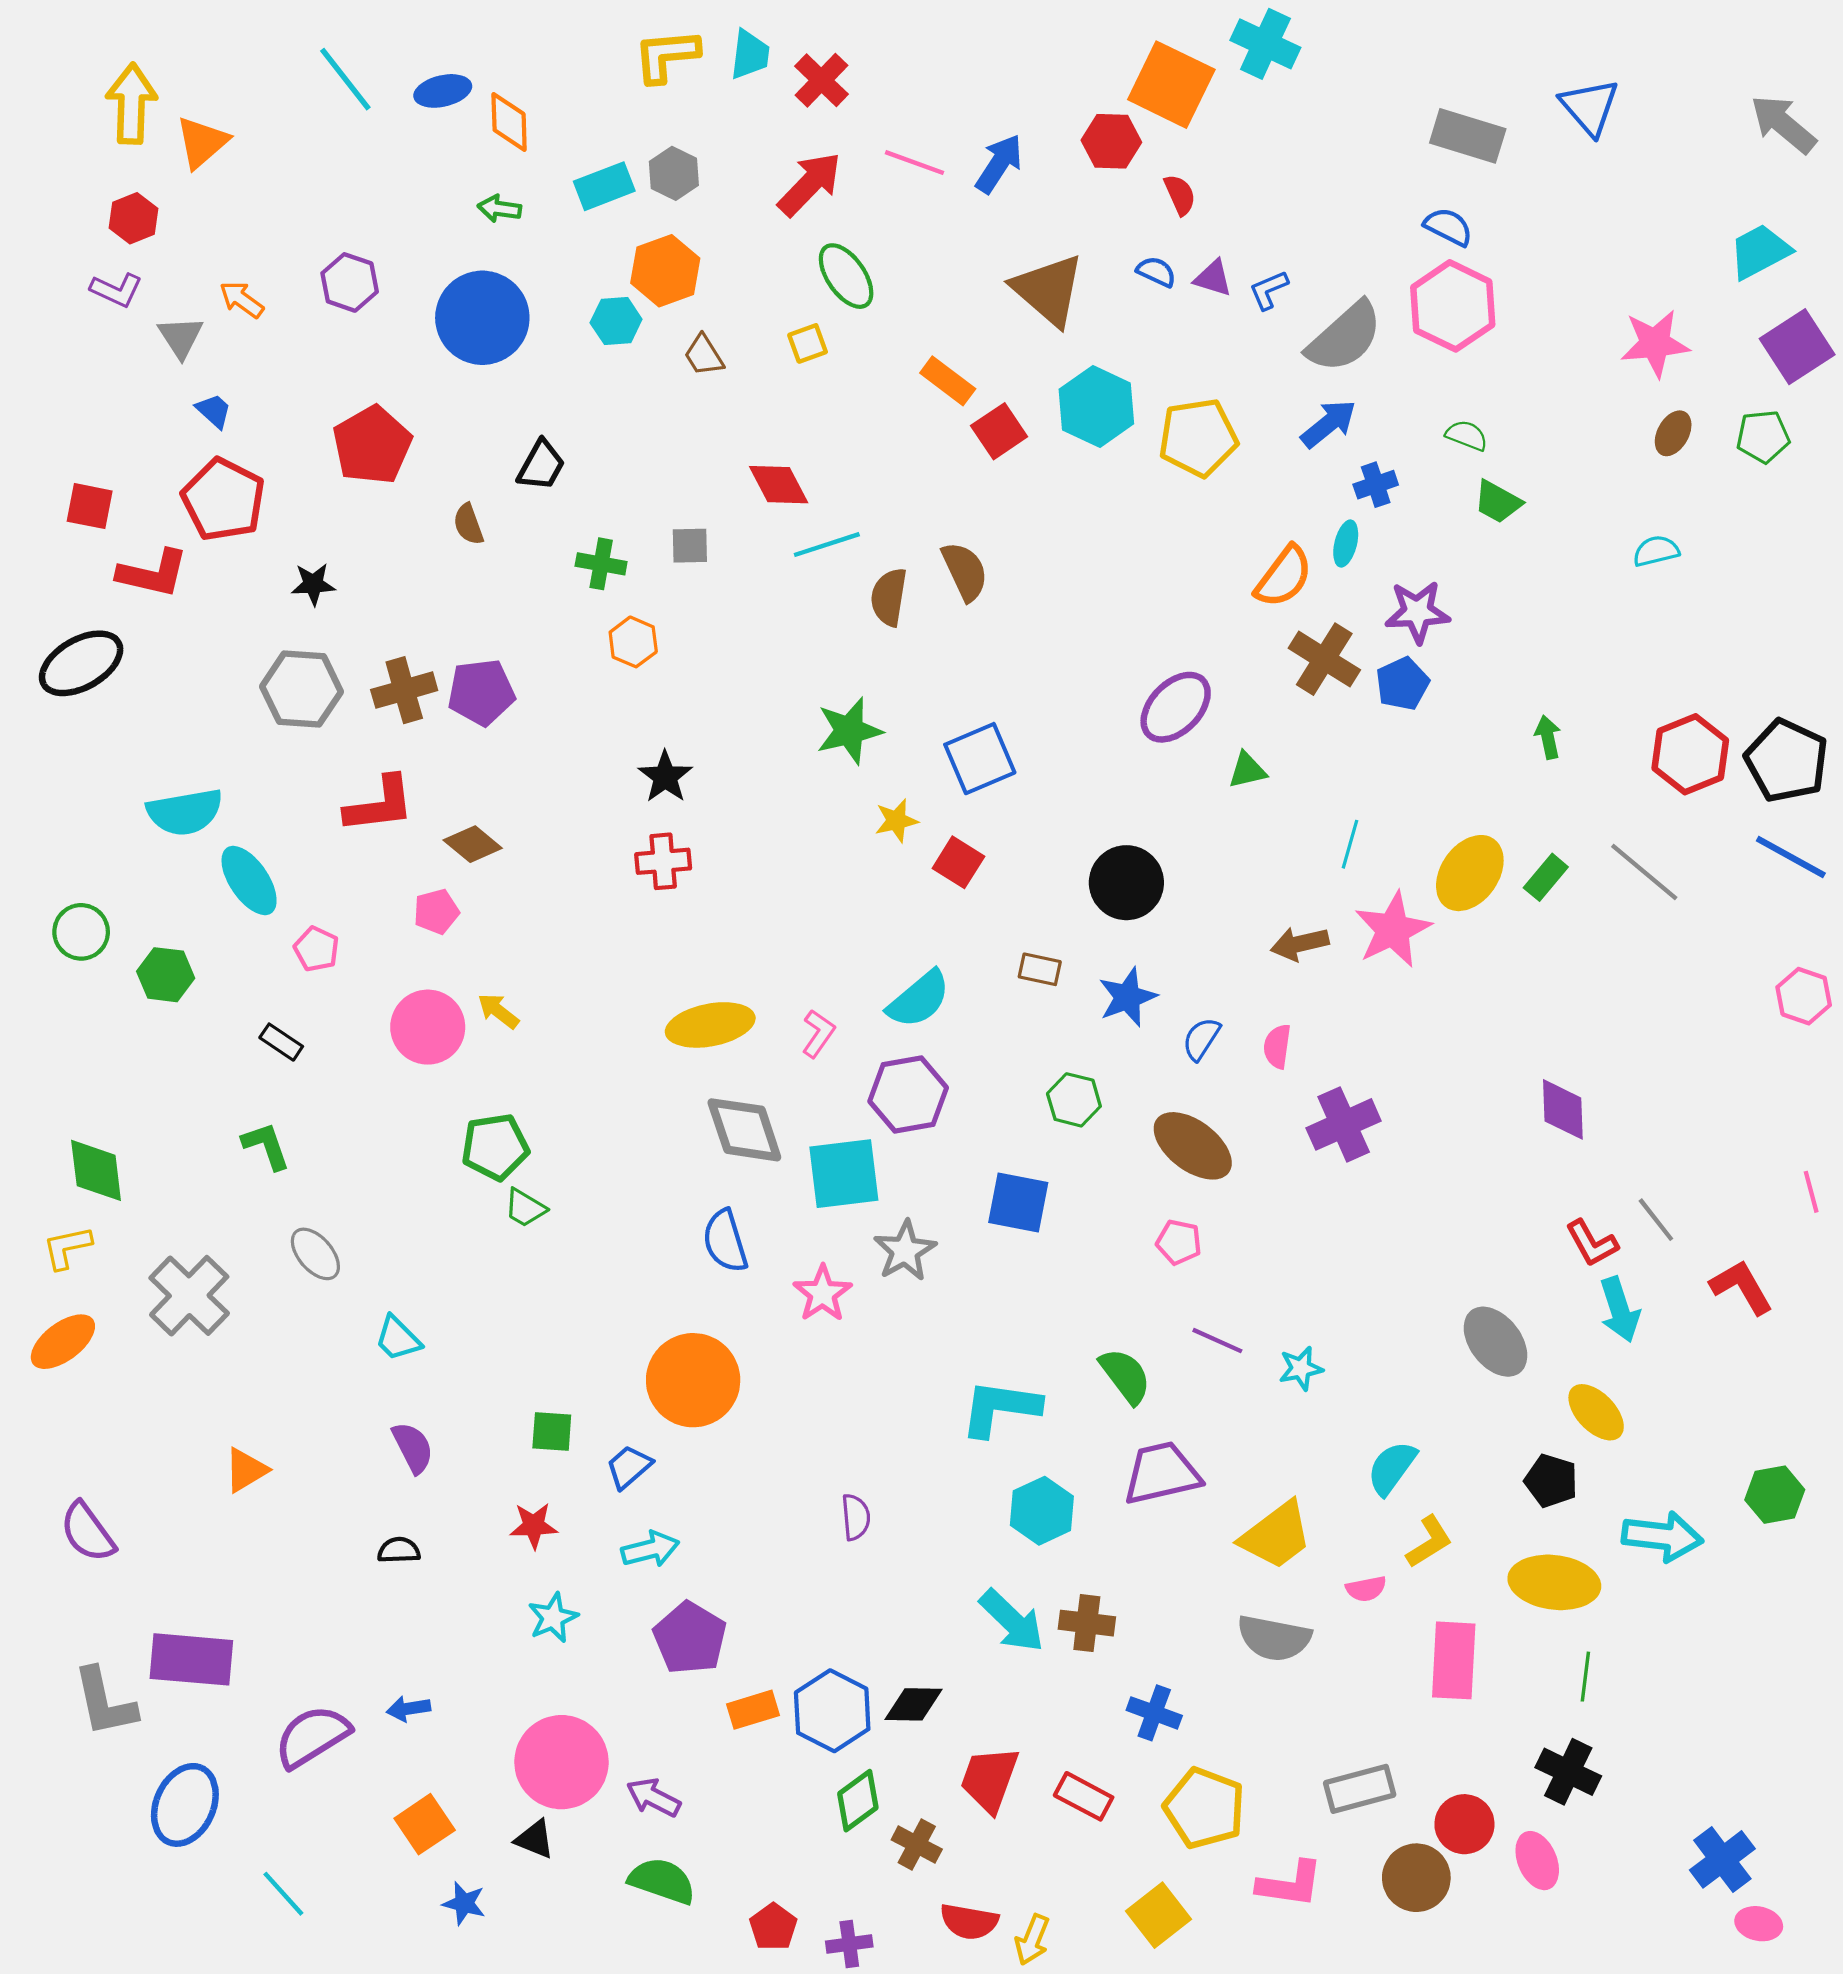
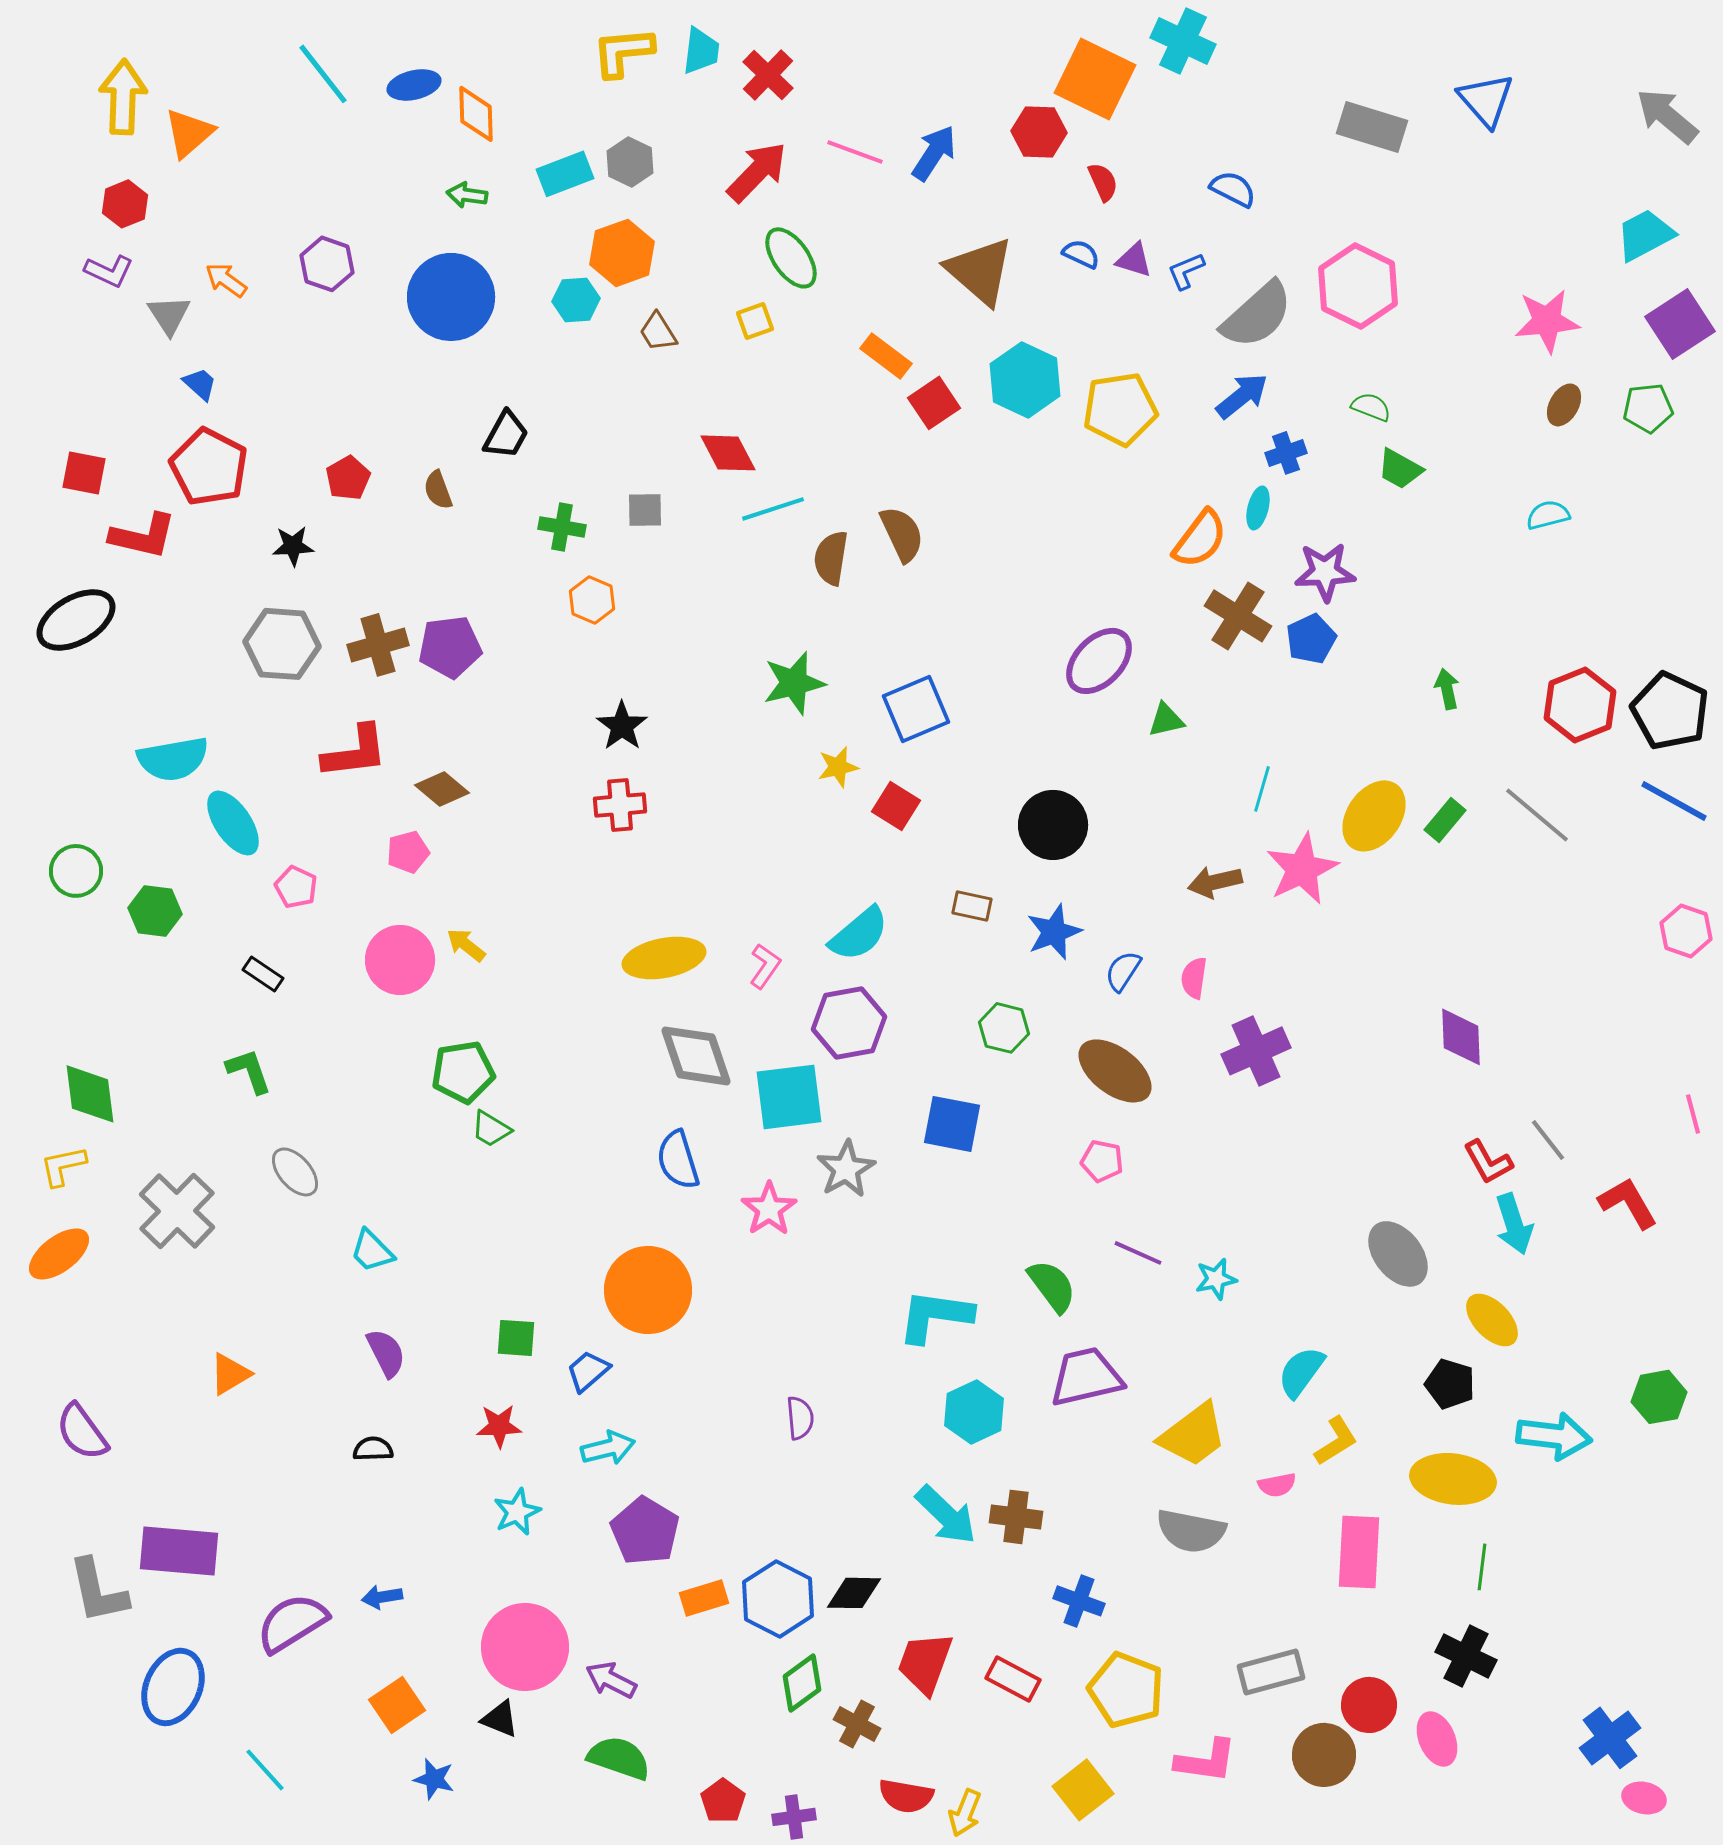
blue semicircle: (1448, 227) -> (1233, 189), moved
red pentagon: (372, 445) -> (348, 478), moved, size x0.6

